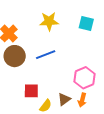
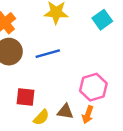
cyan square: (86, 23) -> (102, 20), turned 35
brown triangle: (64, 99) -> (65, 112), turned 40

